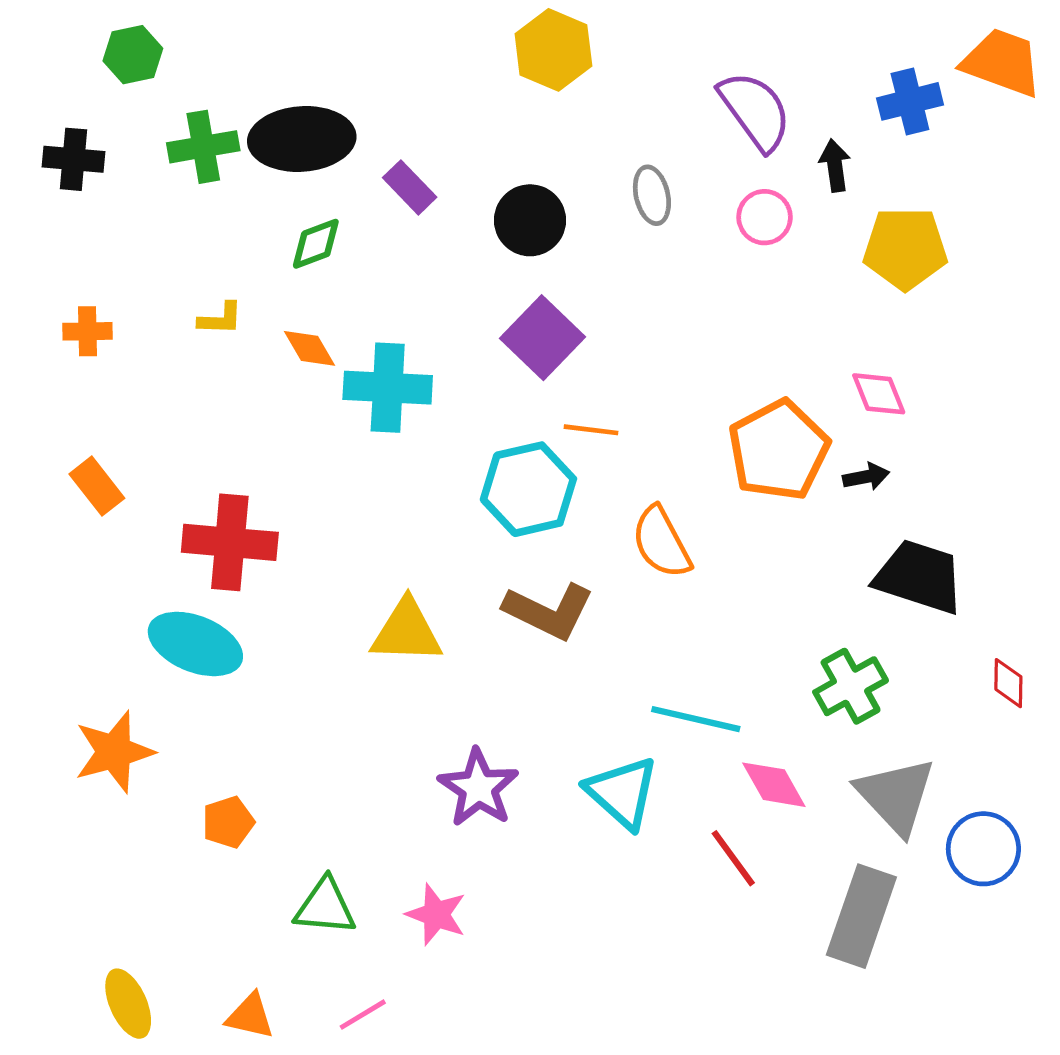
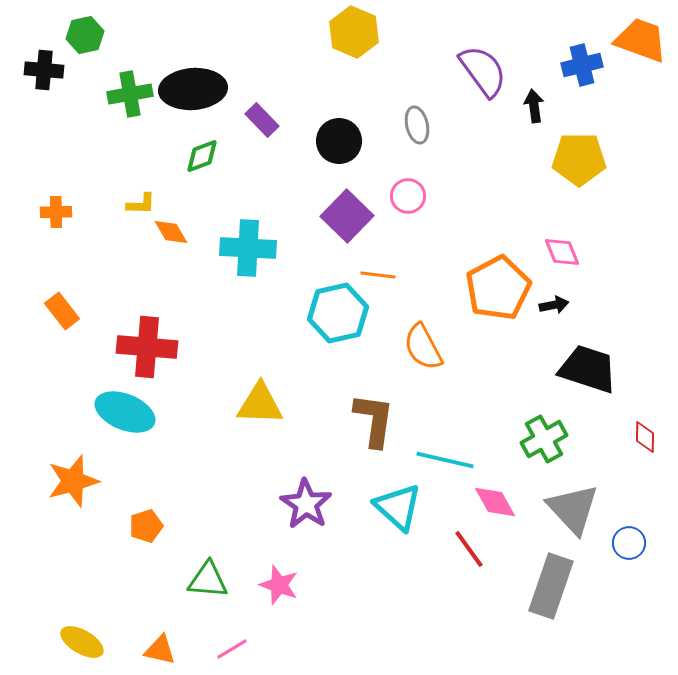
black cross: (73, 159) -> (44, 70), moved
pink circle: (765, 217) -> (408, 196), moved
orange diamond: (310, 348) -> (171, 232), moved
brown L-shape: (549, 611) -> (374, 420), moved, turned -108
blue circle: (983, 849) -> (629, 543), size x0.7
yellow ellipse: (128, 1004) -> (82, 642), turned -36

